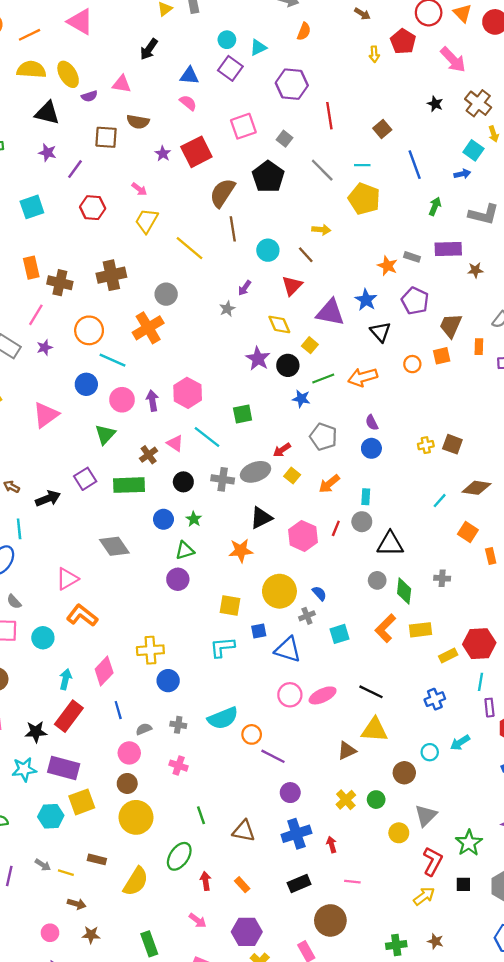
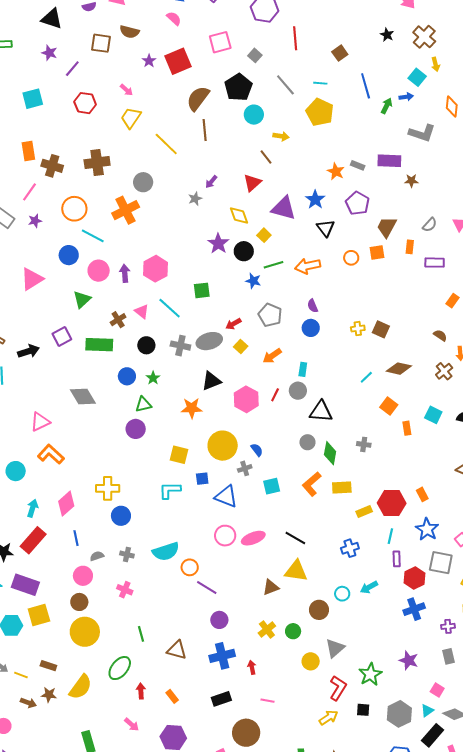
green arrow: (435, 206) -> (387, 106), moved
cyan circle: (268, 250) -> (254, 115), moved
brown star: (91, 935) -> (49, 695), moved

